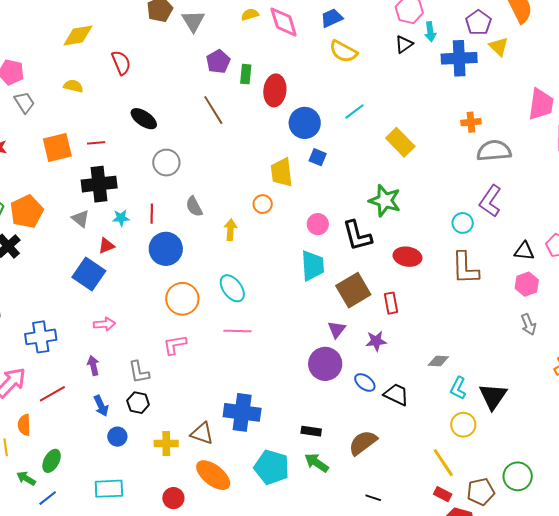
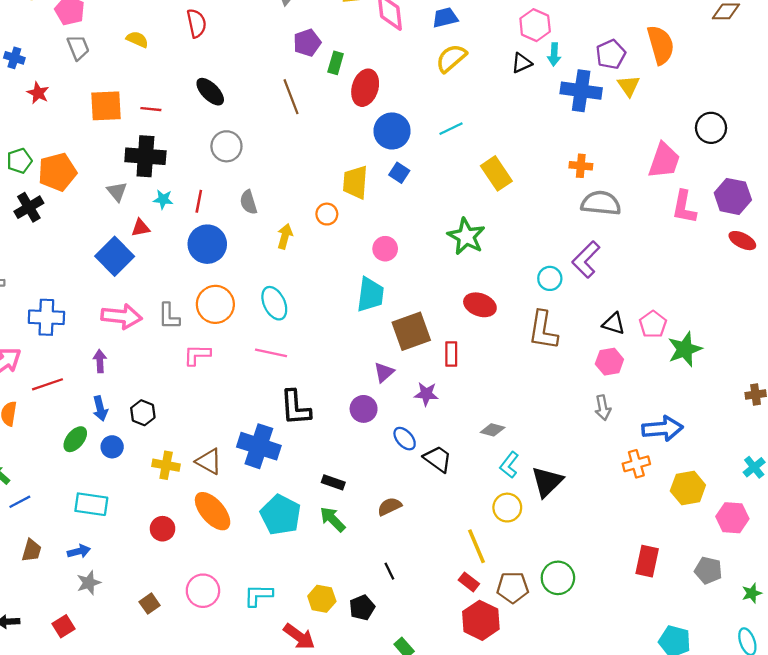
yellow semicircle: (343, 51) -> (451, 58), turned 100
black L-shape: (357, 236) -> (295, 408), moved
pink arrow: (104, 324) -> (122, 316), size x1.6
purple circle: (325, 364) -> (364, 409), size x0.7
gray L-shape: (139, 372) -> (169, 316), moved
brown semicircle: (363, 443) -> (389, 506), size x0.7
green ellipse: (52, 461) -> (75, 439), moved
black line: (373, 498) -> (389, 571), turned 35

